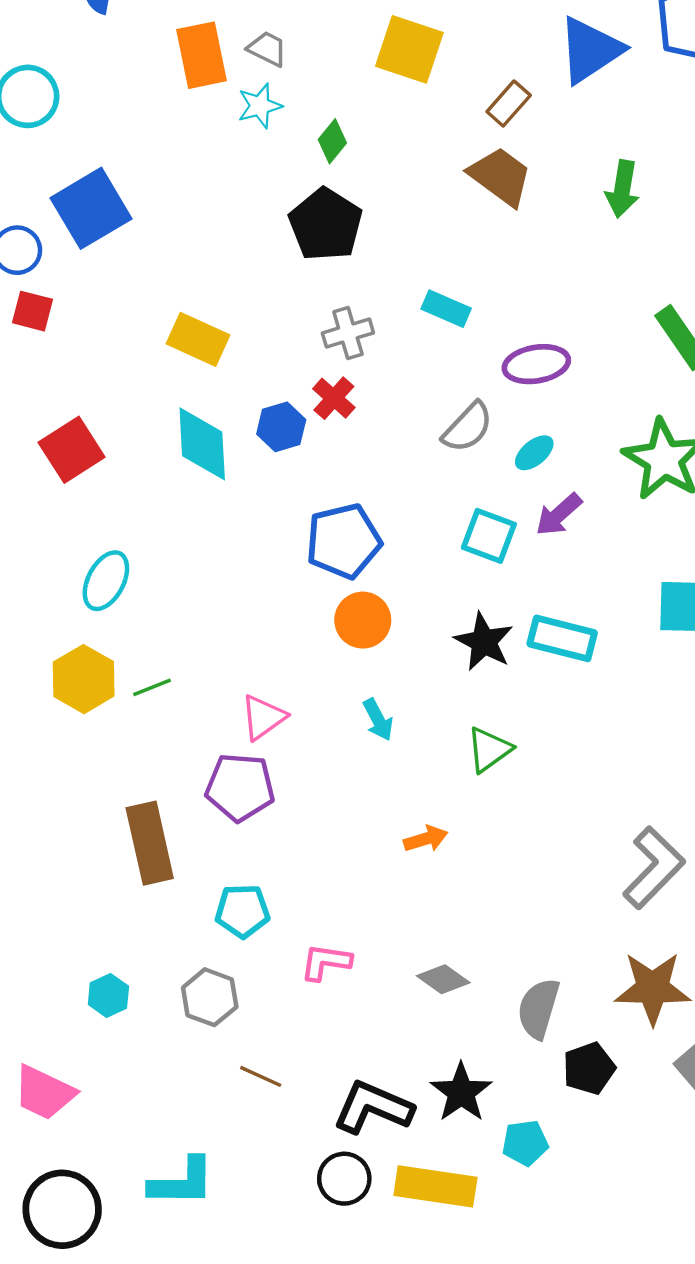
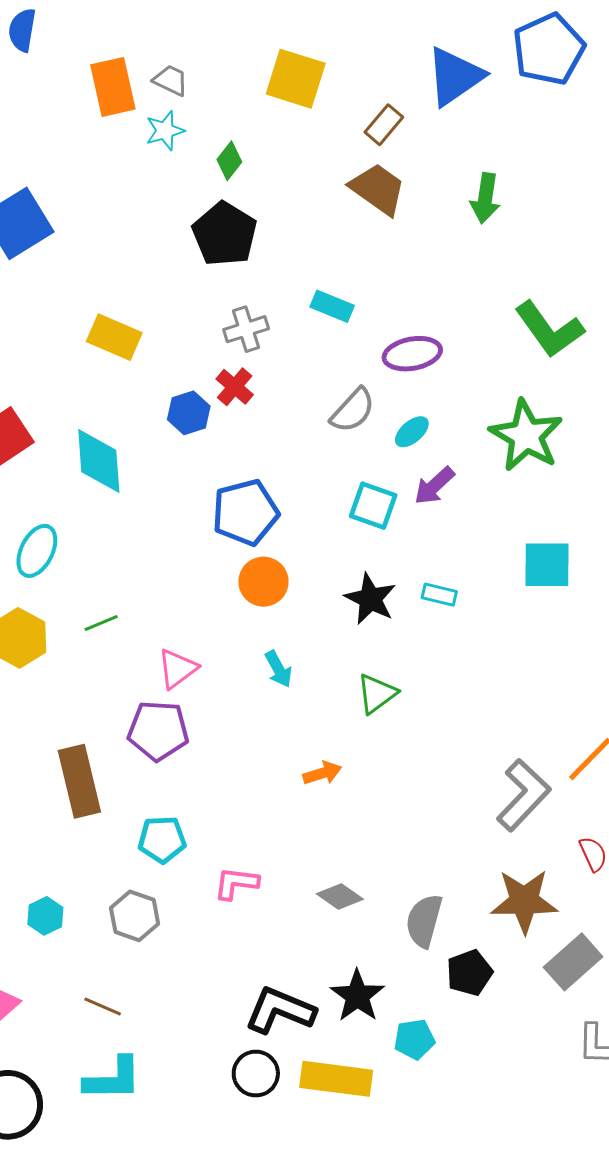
cyan diamond: (202, 444) -> (99, 461), moved
cyan rectangle: (562, 638) -> (439, 595), size x0.6
green line: (152, 687) -> (101, 623), moved
brown line: (261, 1076) -> (103, 1006), moved

